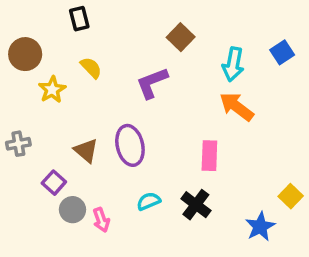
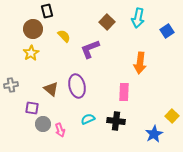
brown circle: (25, 54) -> (33, 29), moved
cyan arrow: (233, 64) -> (138, 18), moved
yellow semicircle: (91, 68) -> (64, 36), moved
orange arrow: (237, 107) -> (140, 63), turned -120
purple square: (54, 183) -> (32, 108), turned -32
black cross: (196, 205) -> (116, 121), turned -30

